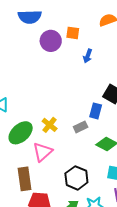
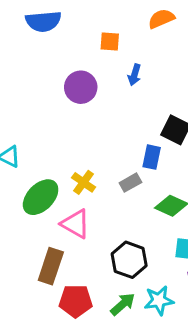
purple circle: (51, 41) -> (81, 87), moved
pink triangle: (43, 152) -> (75, 224), turned -45
brown rectangle: (24, 179) -> (51, 266), turned 30

